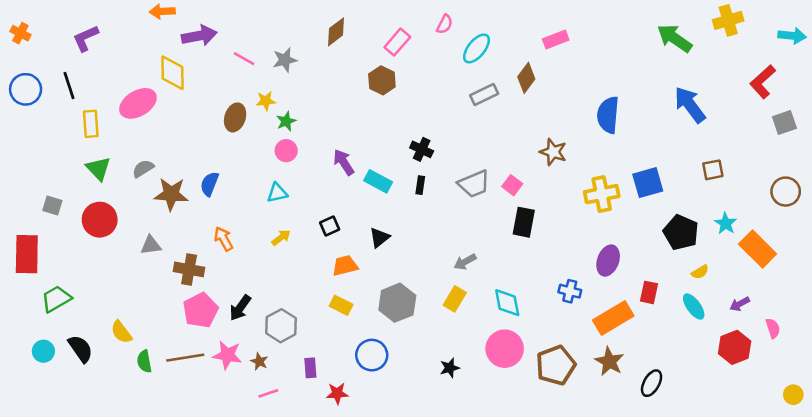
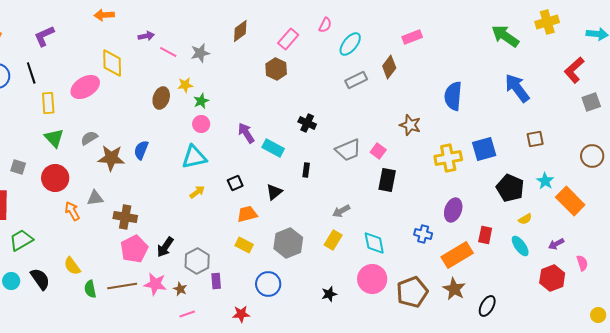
purple arrow: (199, 36) -> (146, 36), moved, size x0.6
black rectangle: (420, 185) -> (306, 170), moved
cyan triangle: (277, 193) -> (194, 157), size x1.5
orange arrow: (224, 239) -> (72, 211), moved
purple rectangle: (310, 368) -> (216, 281), moved

